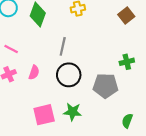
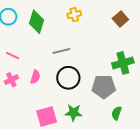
gray line: (63, 46) -> (61, 51), turned 66
green cross: (127, 62) -> (123, 63), size x1.5
green semicircle: (127, 121) -> (117, 113), moved

